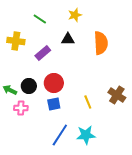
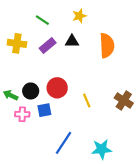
purple rectangle: (43, 53) -> (48, 45), moved
yellow line: (88, 102) -> (87, 101), moved
blue square: (54, 104) -> (44, 110), moved
cyan star: (86, 135) -> (102, 149), moved

